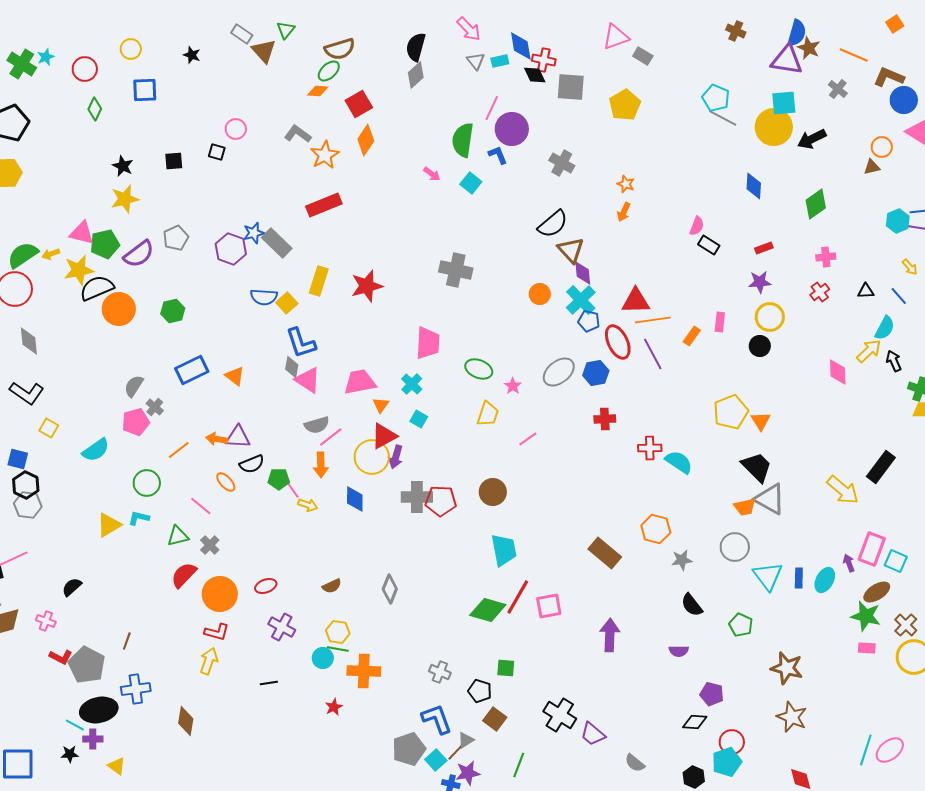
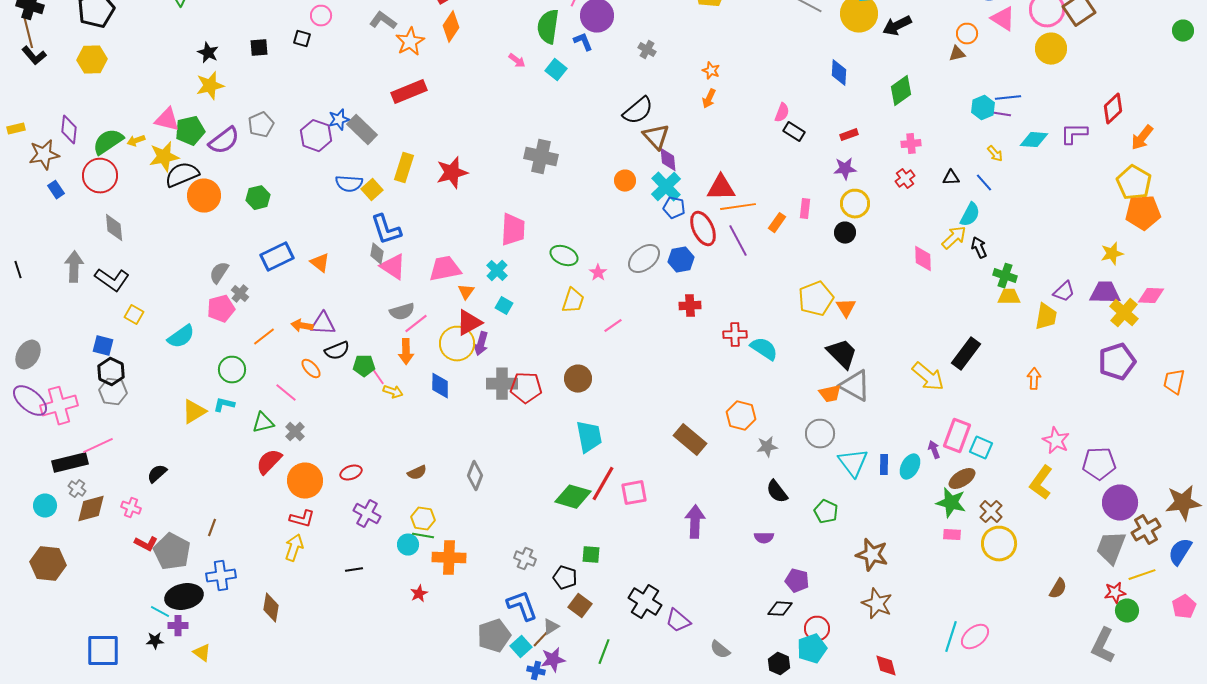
gray cross: (562, 163) -> (647, 50), size x0.7

